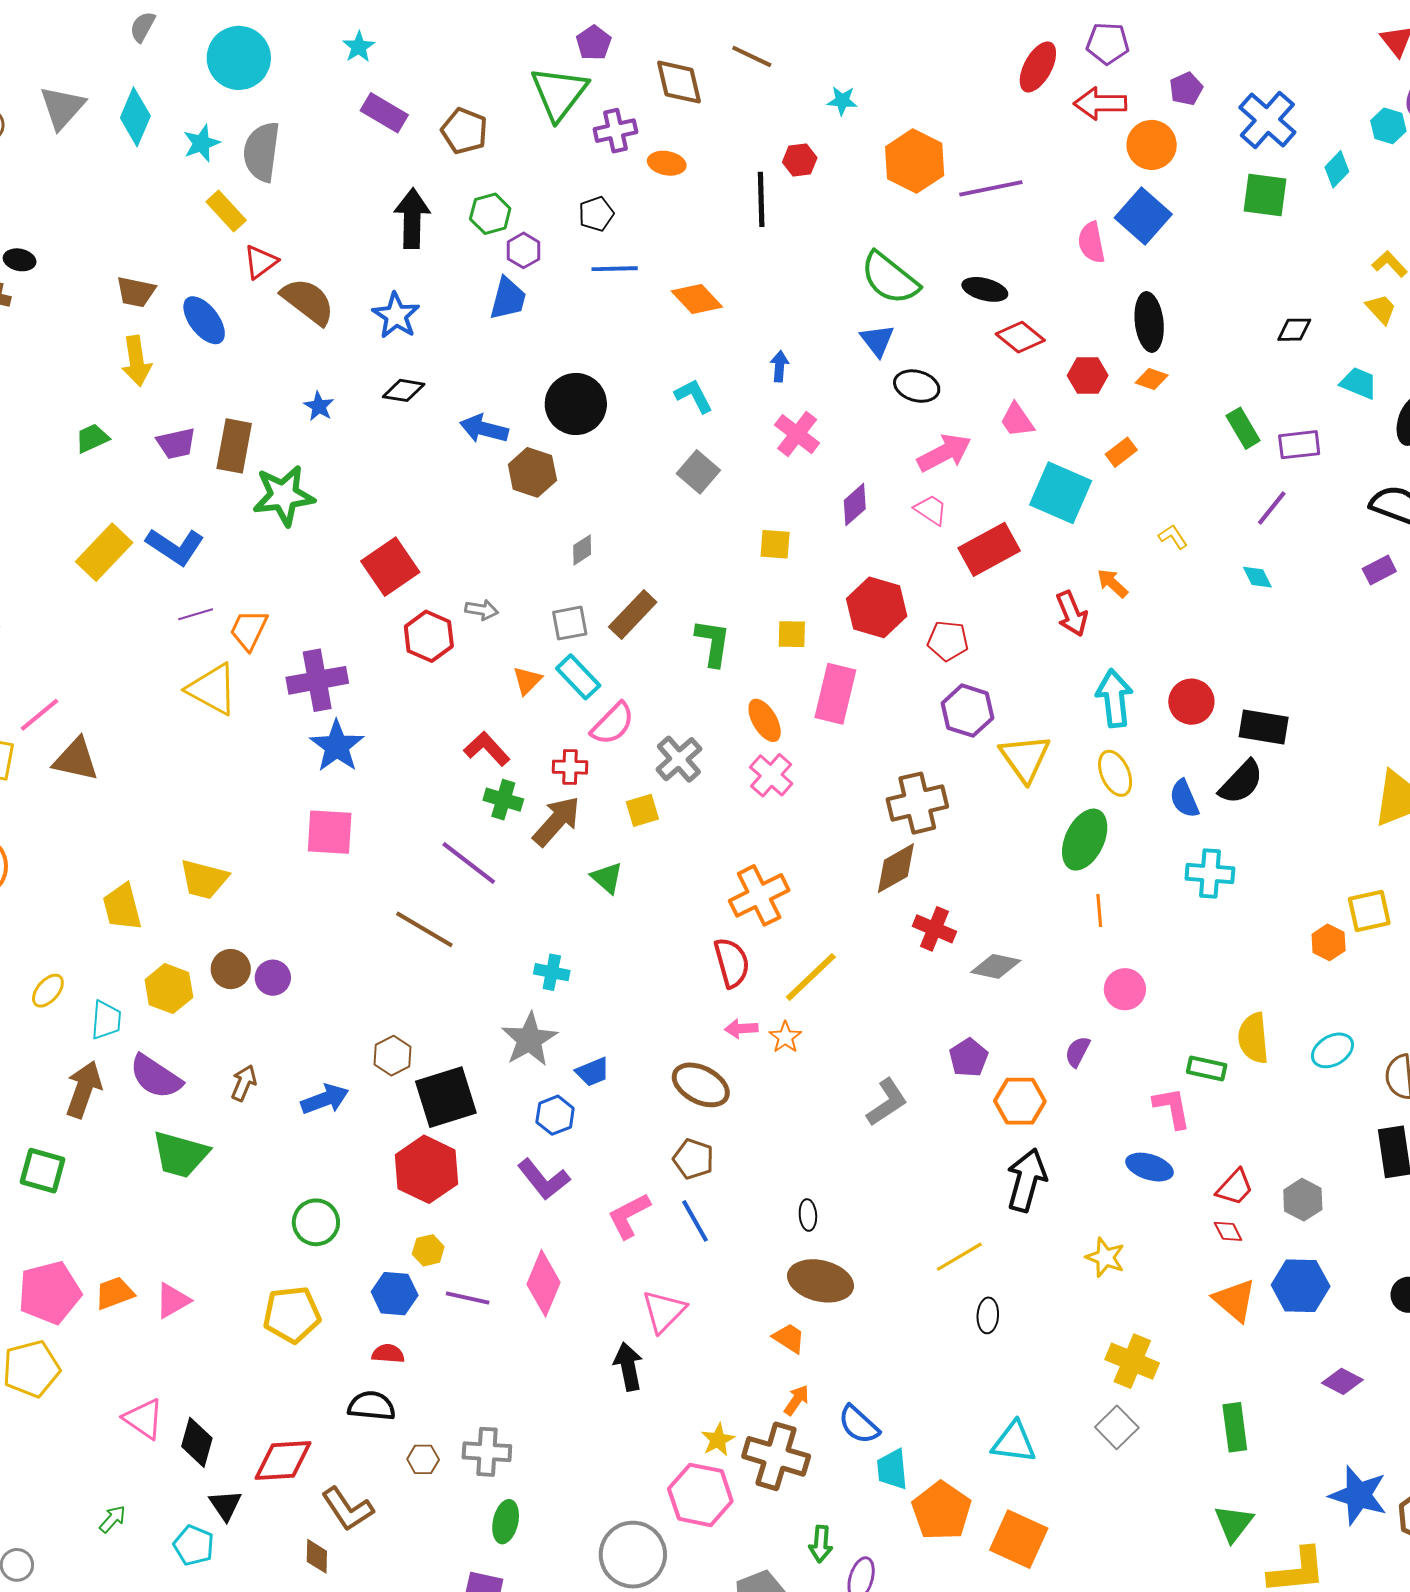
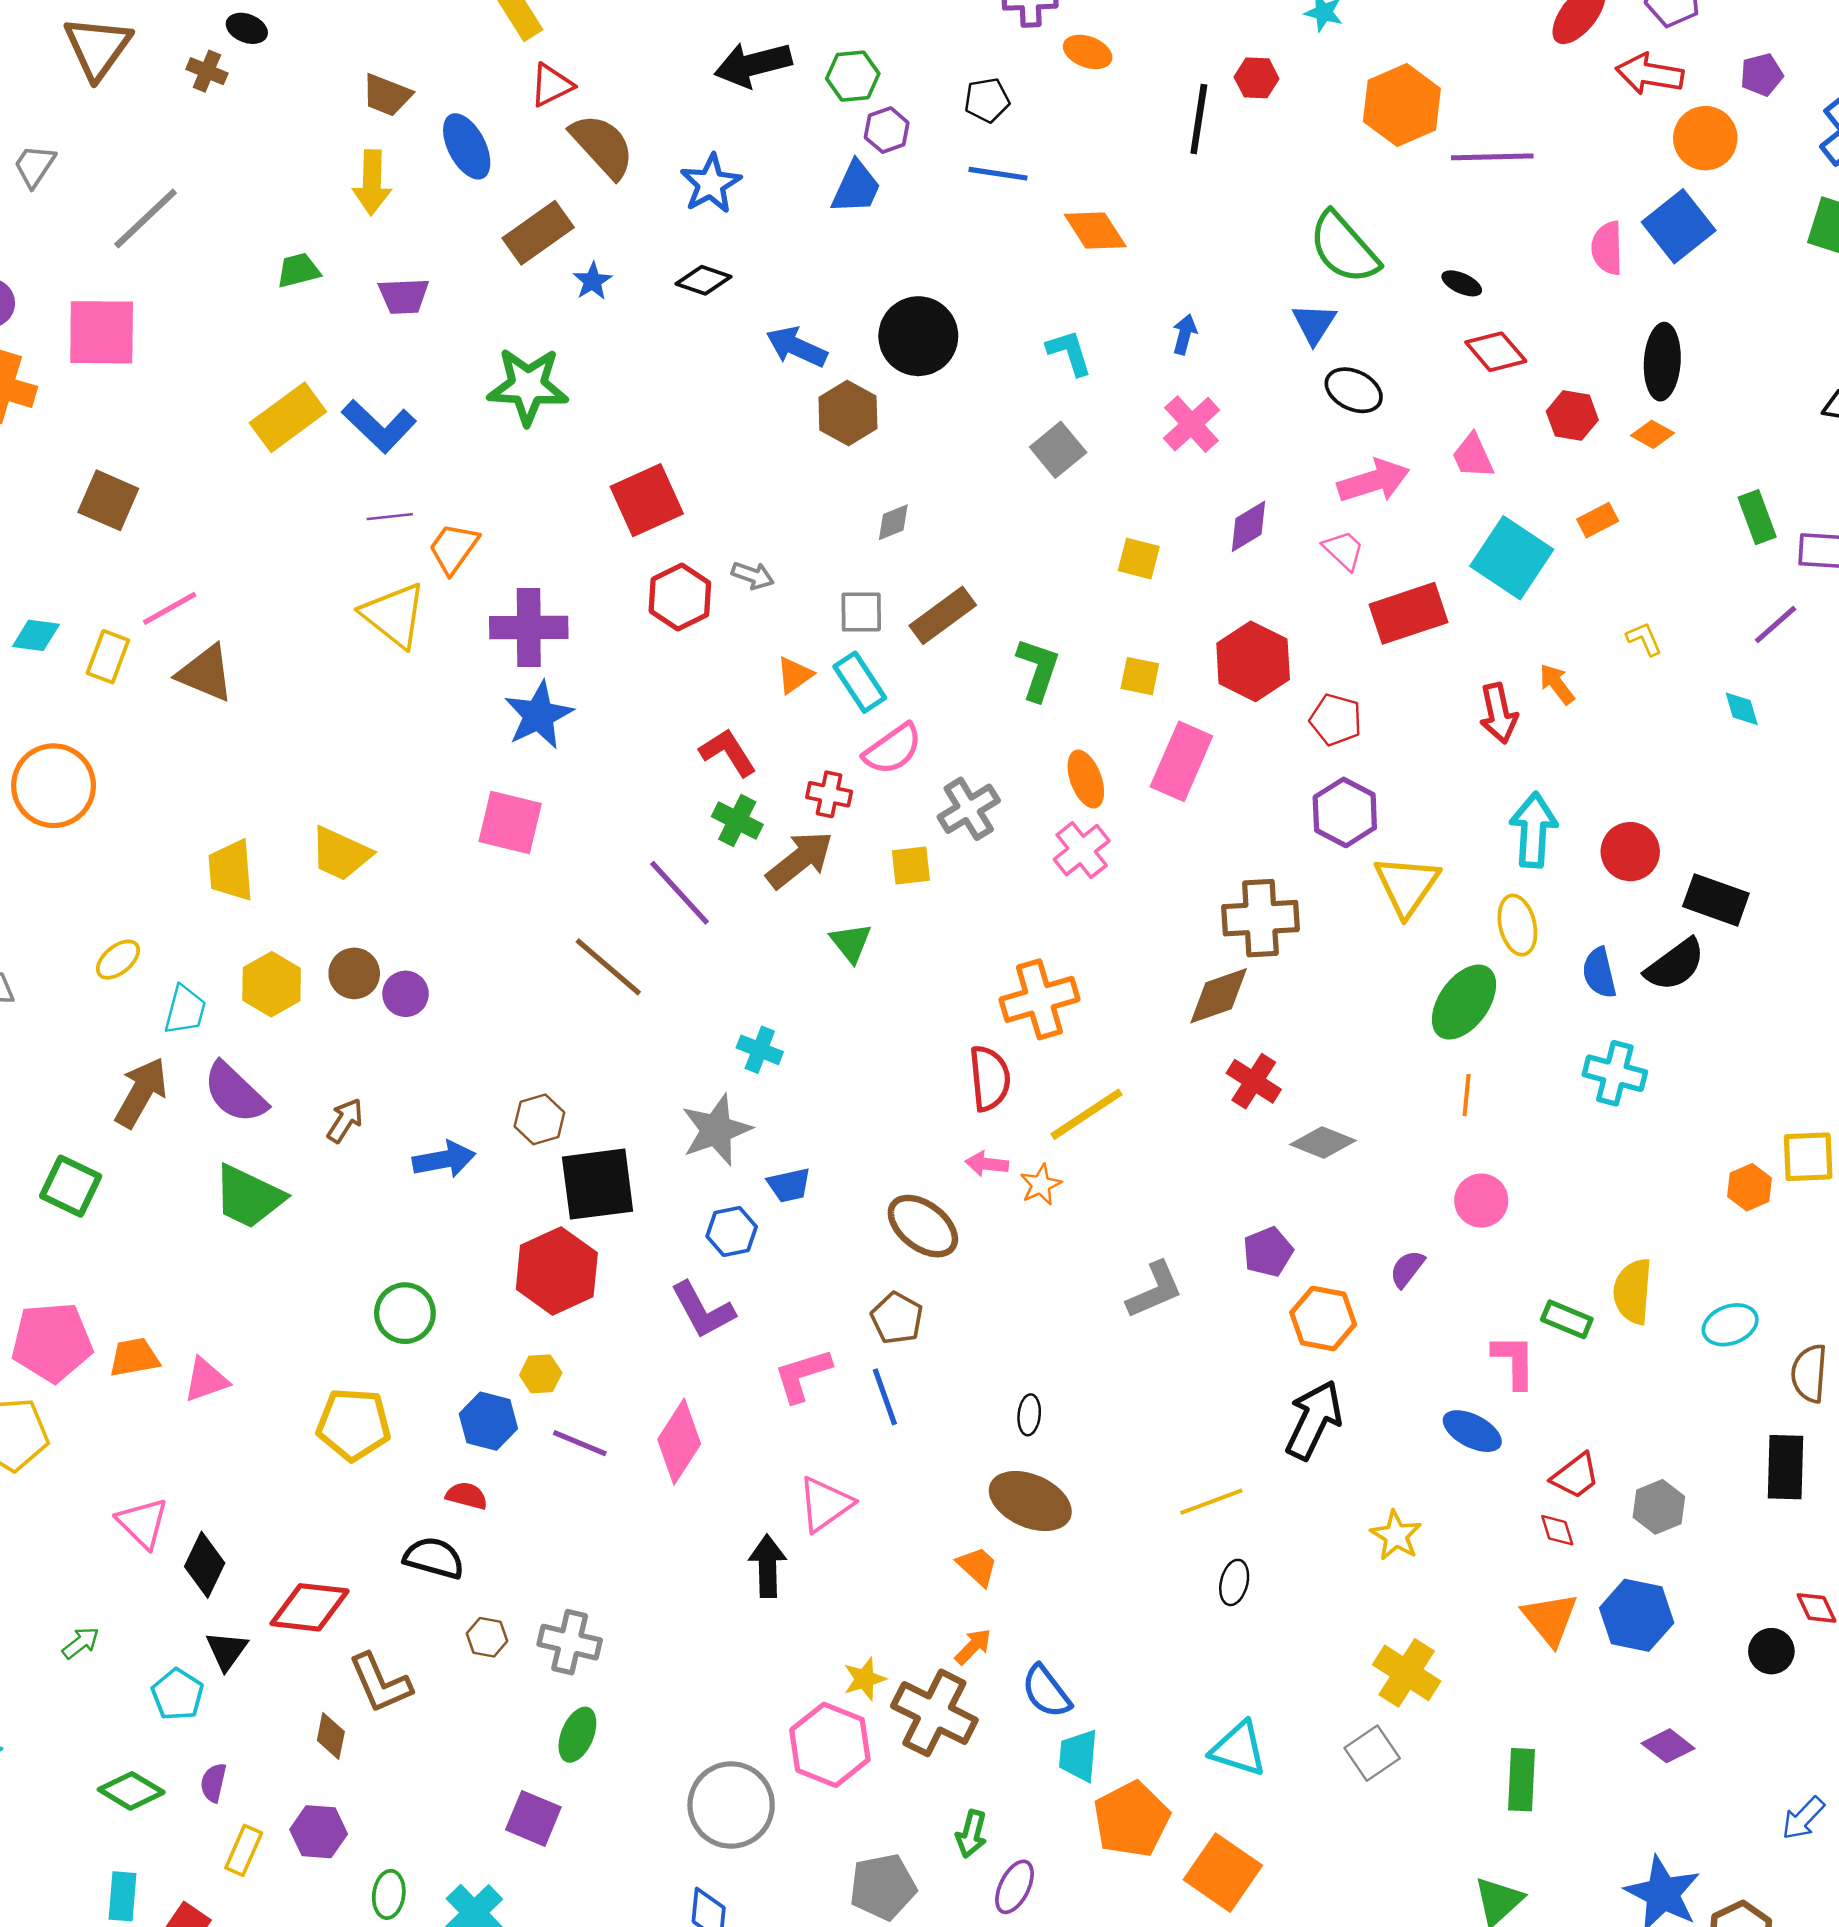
black arrow: (412, 218) -> (753, 64), turned -116
black ellipse: (985, 289) -> (1462, 283), size x0.7
brown rectangle: (234, 446) -> (538, 233), moved, turned 34

